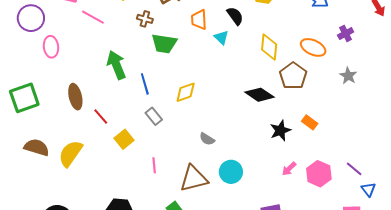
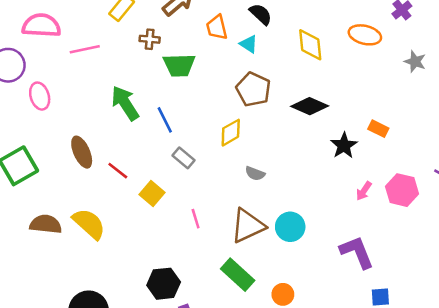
pink line: (93, 17) -> (85, 49), turned -30
brown pentagon: (293, 76) -> (253, 89), moved
yellow diamond: (186, 92) -> (231, 133), moved
yellow semicircle: (70, 153) -> (89, 224), turned 108
cyan circle: (231, 172) -> (290, 227), moved

